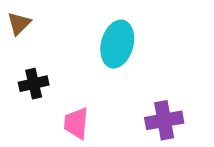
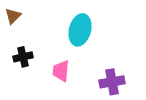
pink trapezoid: (76, 123) -> (61, 71), moved

